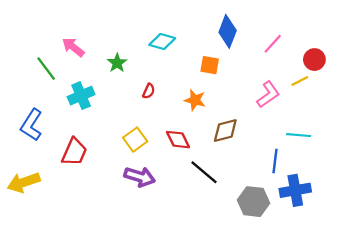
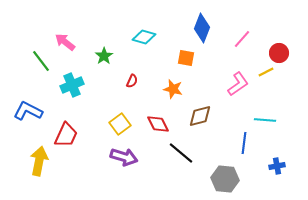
blue L-shape: (31, 125) -> (28, 111), turned 84
yellow arrow: (24, 182) -> (39, 161), moved, turned 120
blue cross: (295, 190) -> (277, 166), moved, size x0.6

